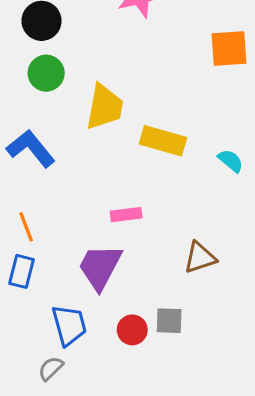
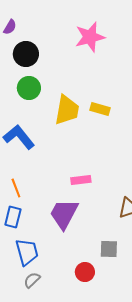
yellow rectangle: (163, 141) -> (100, 109), moved, size x0.7
blue trapezoid: (69, 325) -> (27, 252), moved
red circle: (132, 330) -> (85, 272), moved

